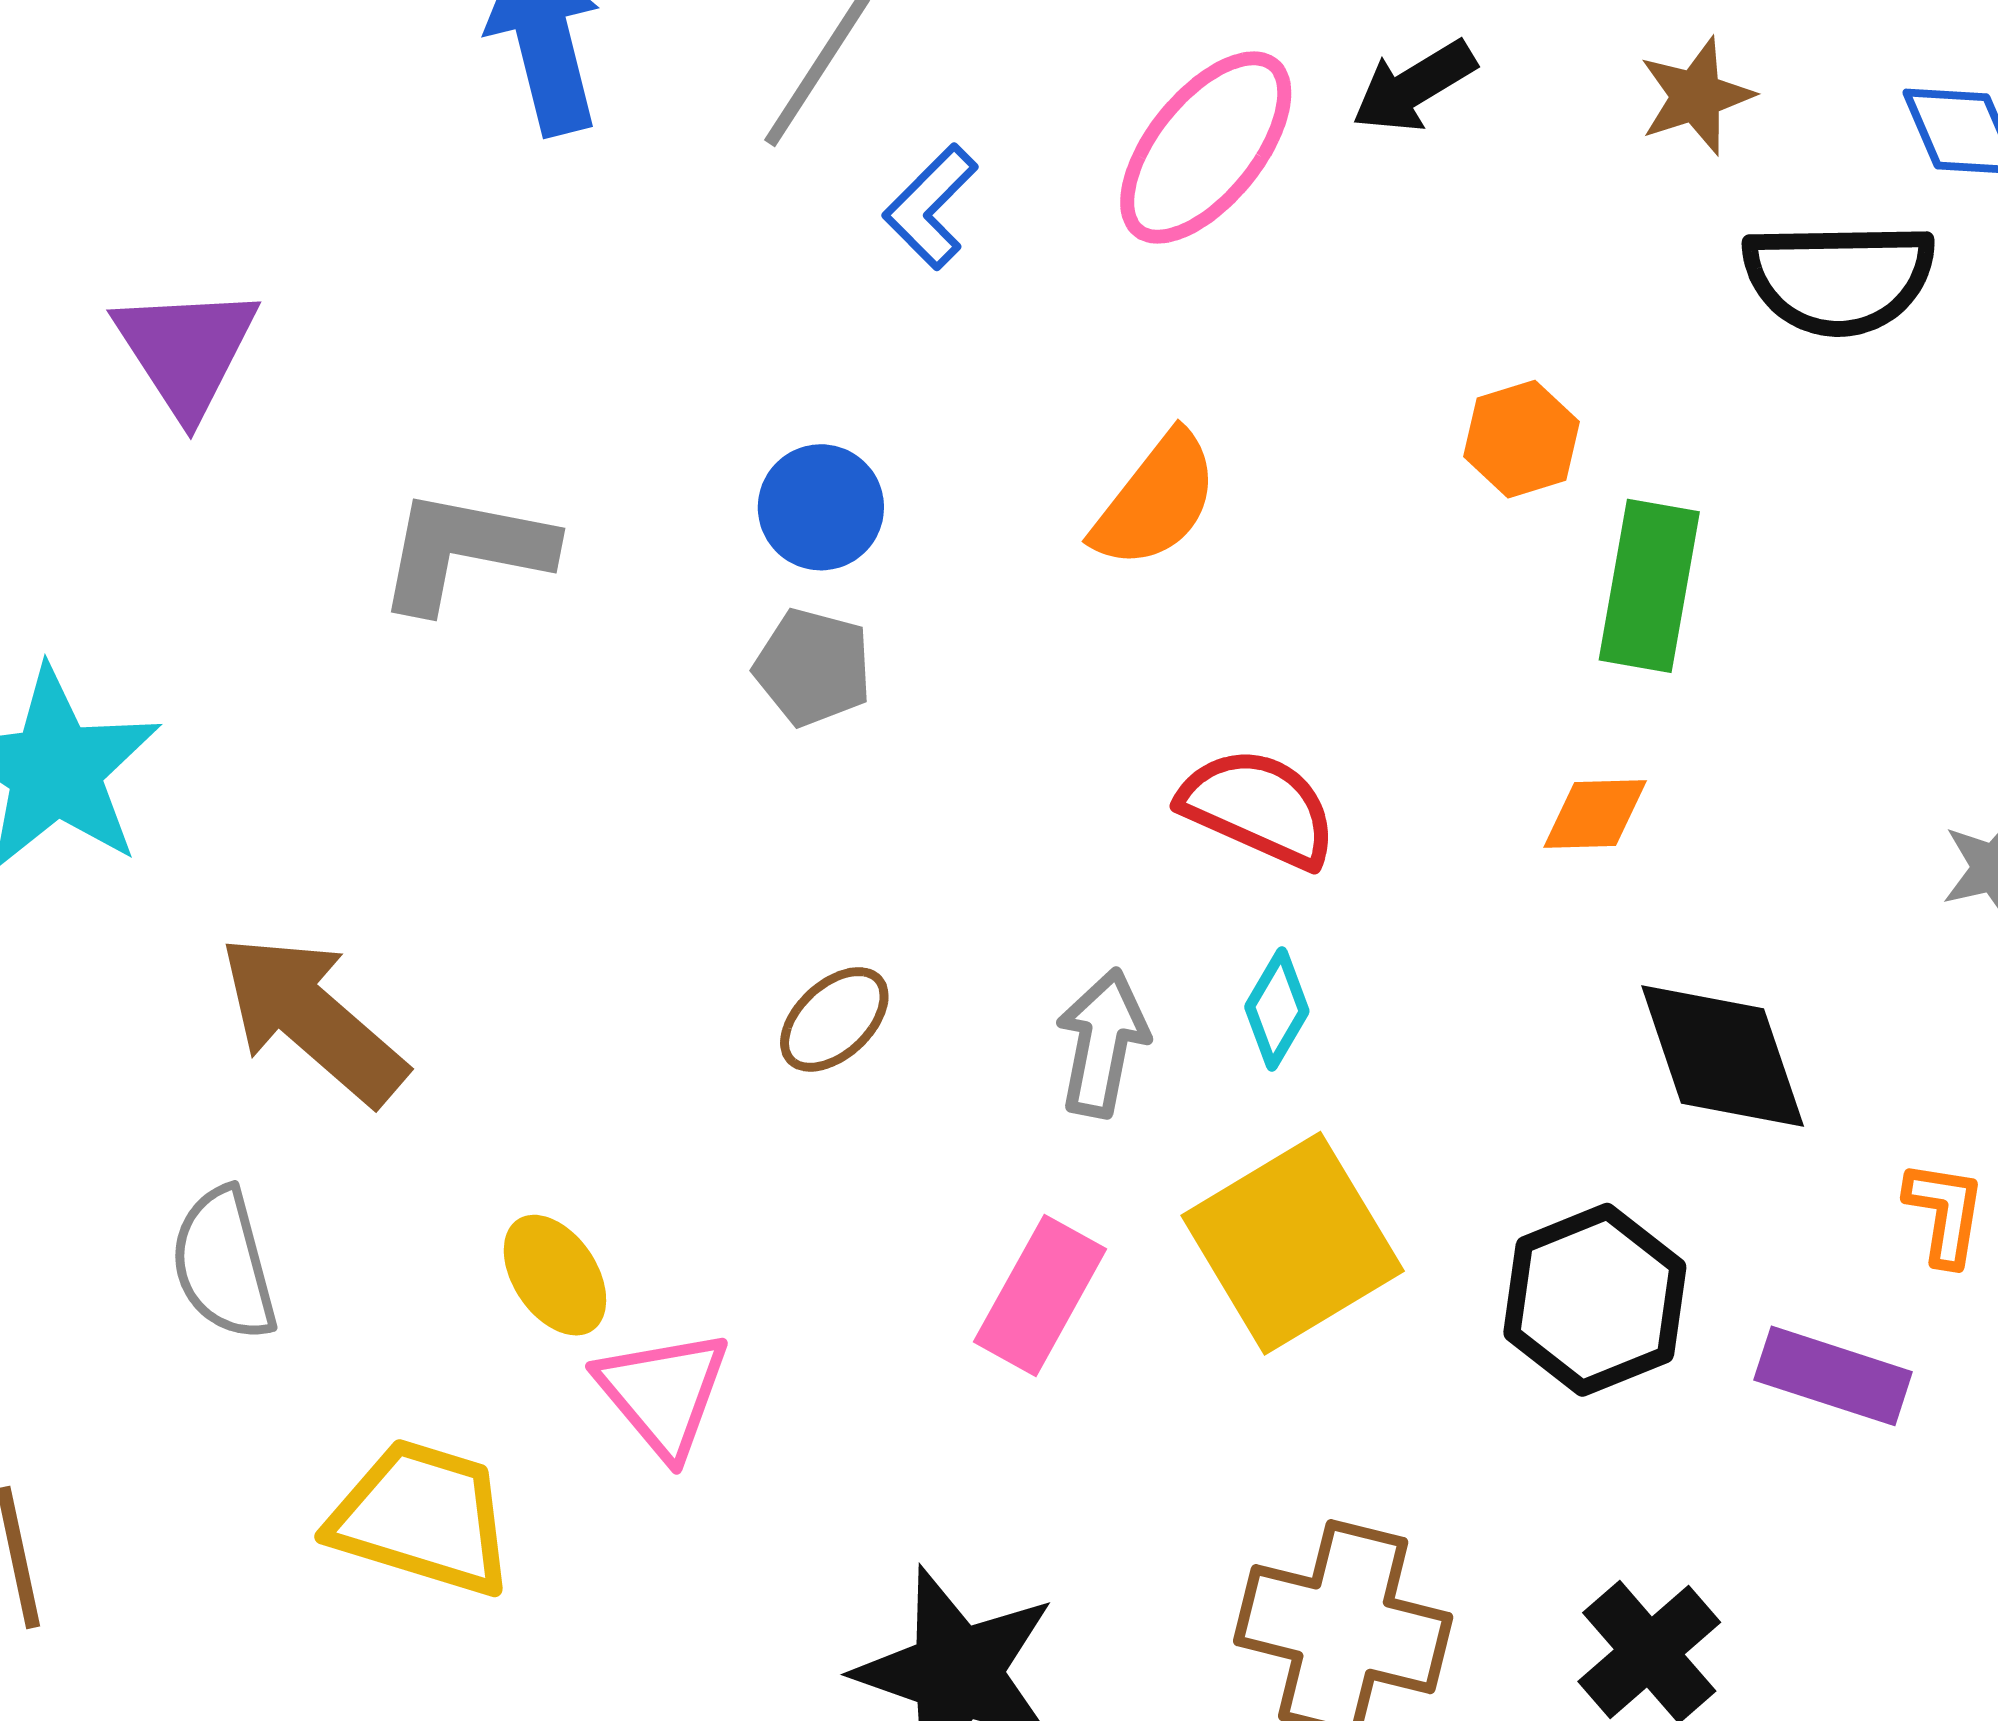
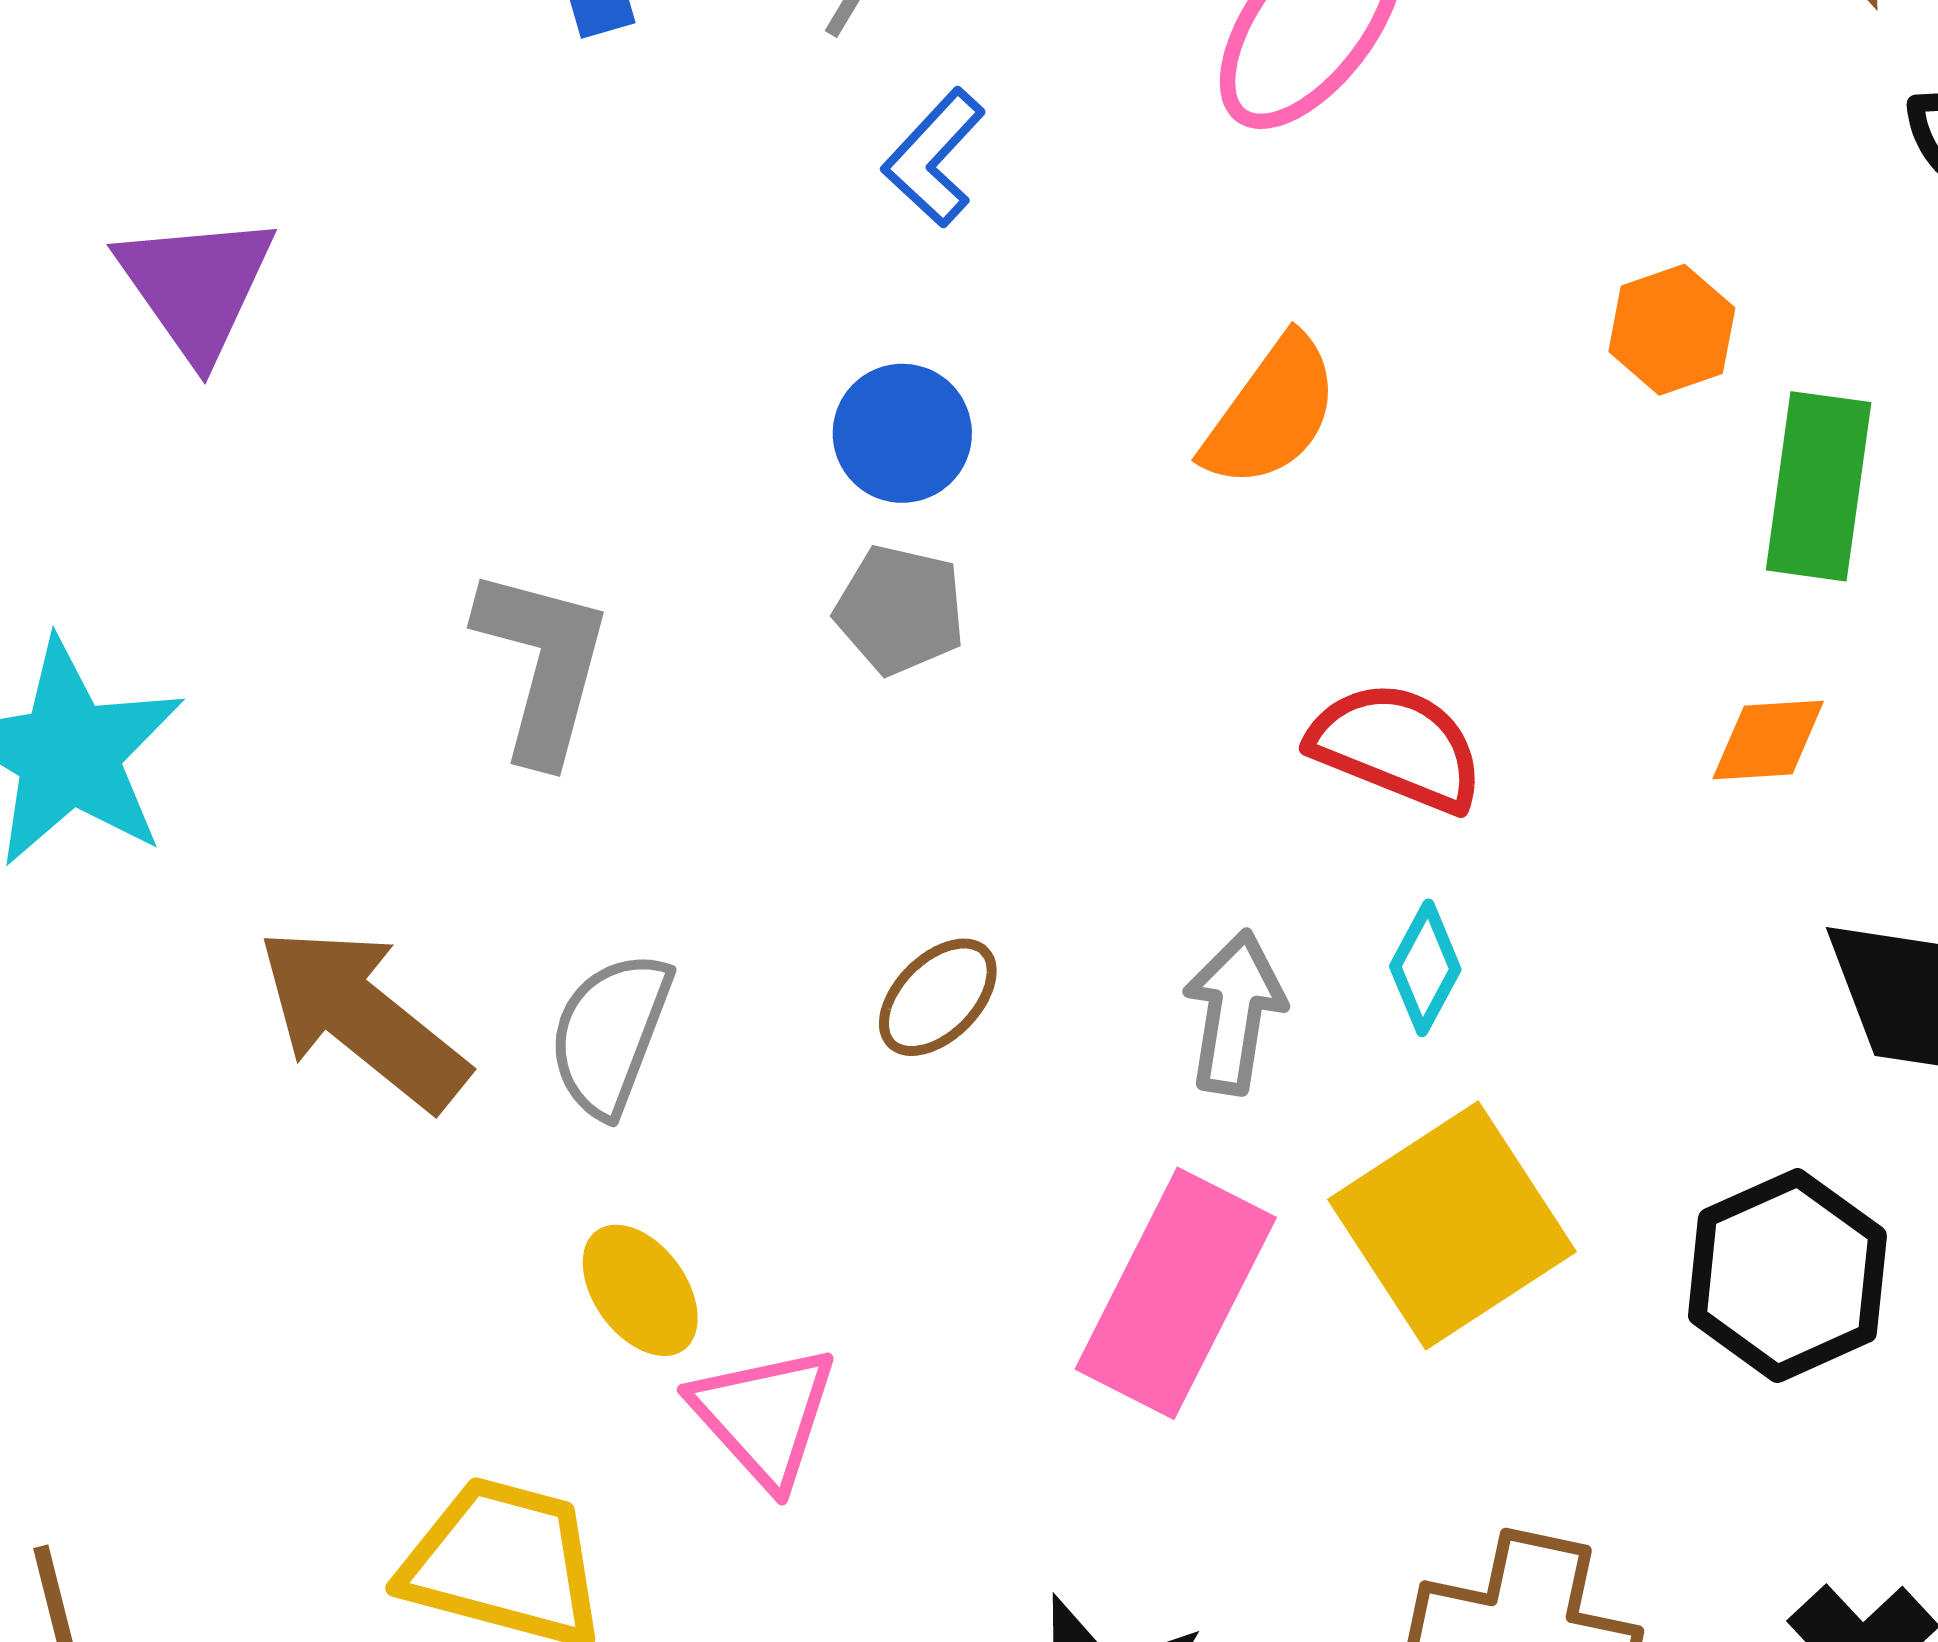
blue L-shape: (931, 207) -> (934, 158), moved
gray L-shape: (465, 550) -> (543, 665), moved, turned 96
gray semicircle: (224, 1264) -> (610, 1034), moved, turned 38
pink rectangle: (1040, 1295) -> (1176, 1293), size x1.4

